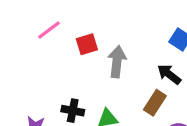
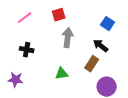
red square: (87, 44) -> (59, 15), moved
black cross: (73, 111) -> (27, 50), moved

